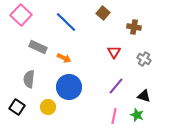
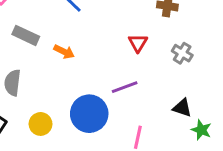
purple line: (116, 86) -> (125, 87), moved, turned 30
blue circle: (69, 87) -> (89, 114), moved
green star: (137, 115) -> (201, 130), moved

